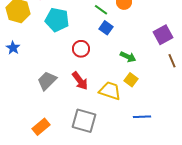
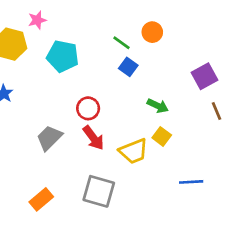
red circle: (81, 49) -> (88, 108), moved
yellow trapezoid: (110, 91) -> (134, 151), turned 140
blue line: (142, 117) -> (191, 182), moved

